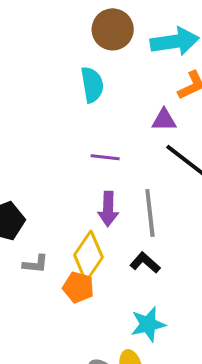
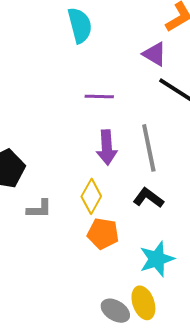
purple triangle: (164, 120) -> (155, 54), turned 36
yellow diamond: (88, 256) -> (91, 196), size x0.7
orange pentagon: (78, 287) -> (103, 234), moved

